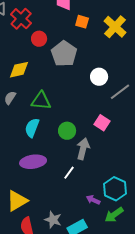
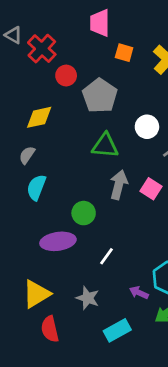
green triangle: (41, 101) -> (105, 146), moved
cyan semicircle: (32, 128) -> (36, 187), moved
green circle: (67, 131) -> (84, 213), moved
gray arrow: (83, 149) -> (119, 185), moved
gray star: (53, 220) -> (88, 298), moved

